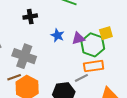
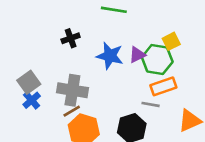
blue star: (57, 35) -> (110, 56), size x1.5
brown line: (14, 77) -> (72, 111), moved
gray line: (81, 78) -> (151, 104), turned 48

